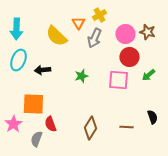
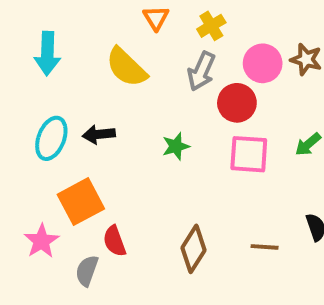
orange triangle: (78, 23) -> (156, 18), moved
red circle: (129, 57) -> (237, 103), moved
cyan ellipse: (18, 60) -> (51, 138), moved
orange square: (33, 104) -> (81, 202), turned -30

